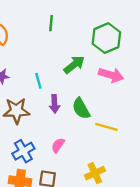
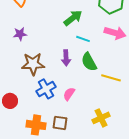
green arrow: (74, 65) -> (73, 18), moved
cyan line: (38, 81) -> (83, 39), moved, turned -56
blue cross: (23, 151) -> (46, 89), moved

